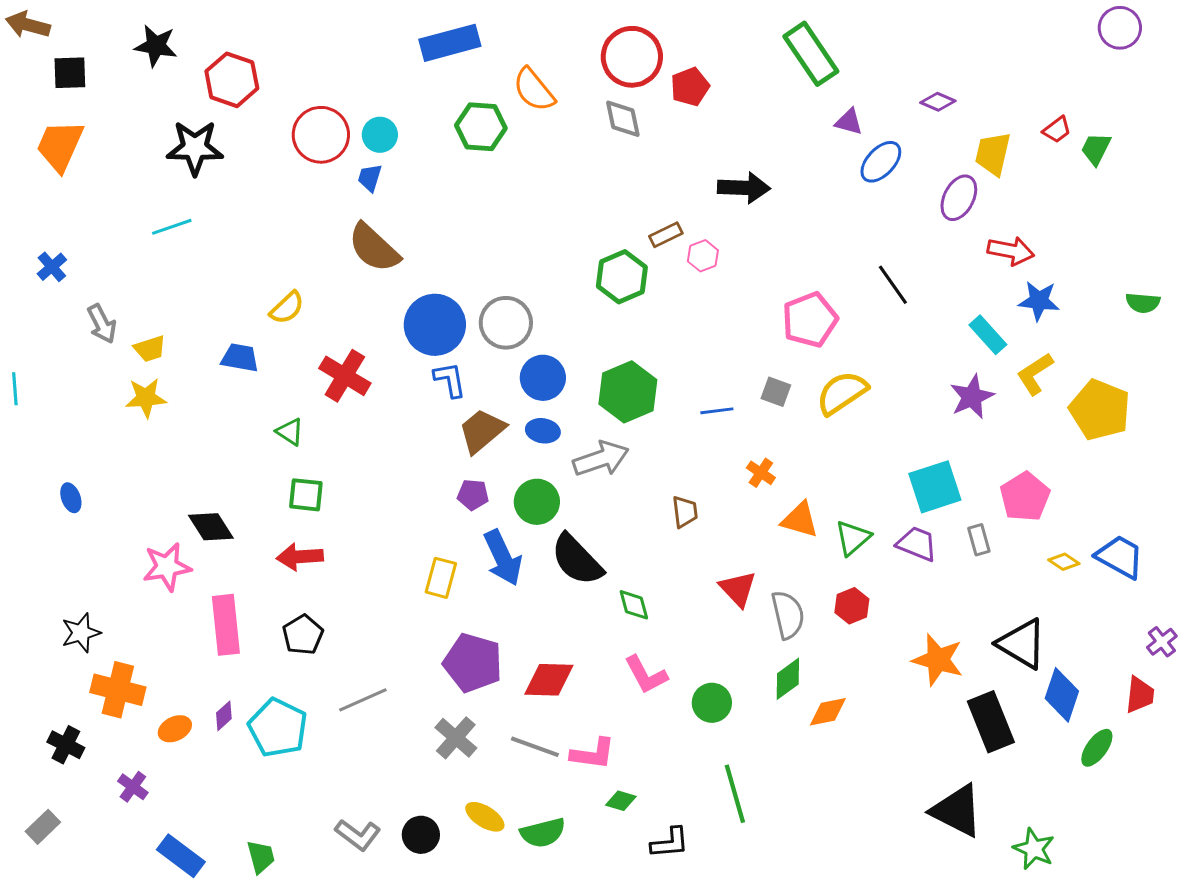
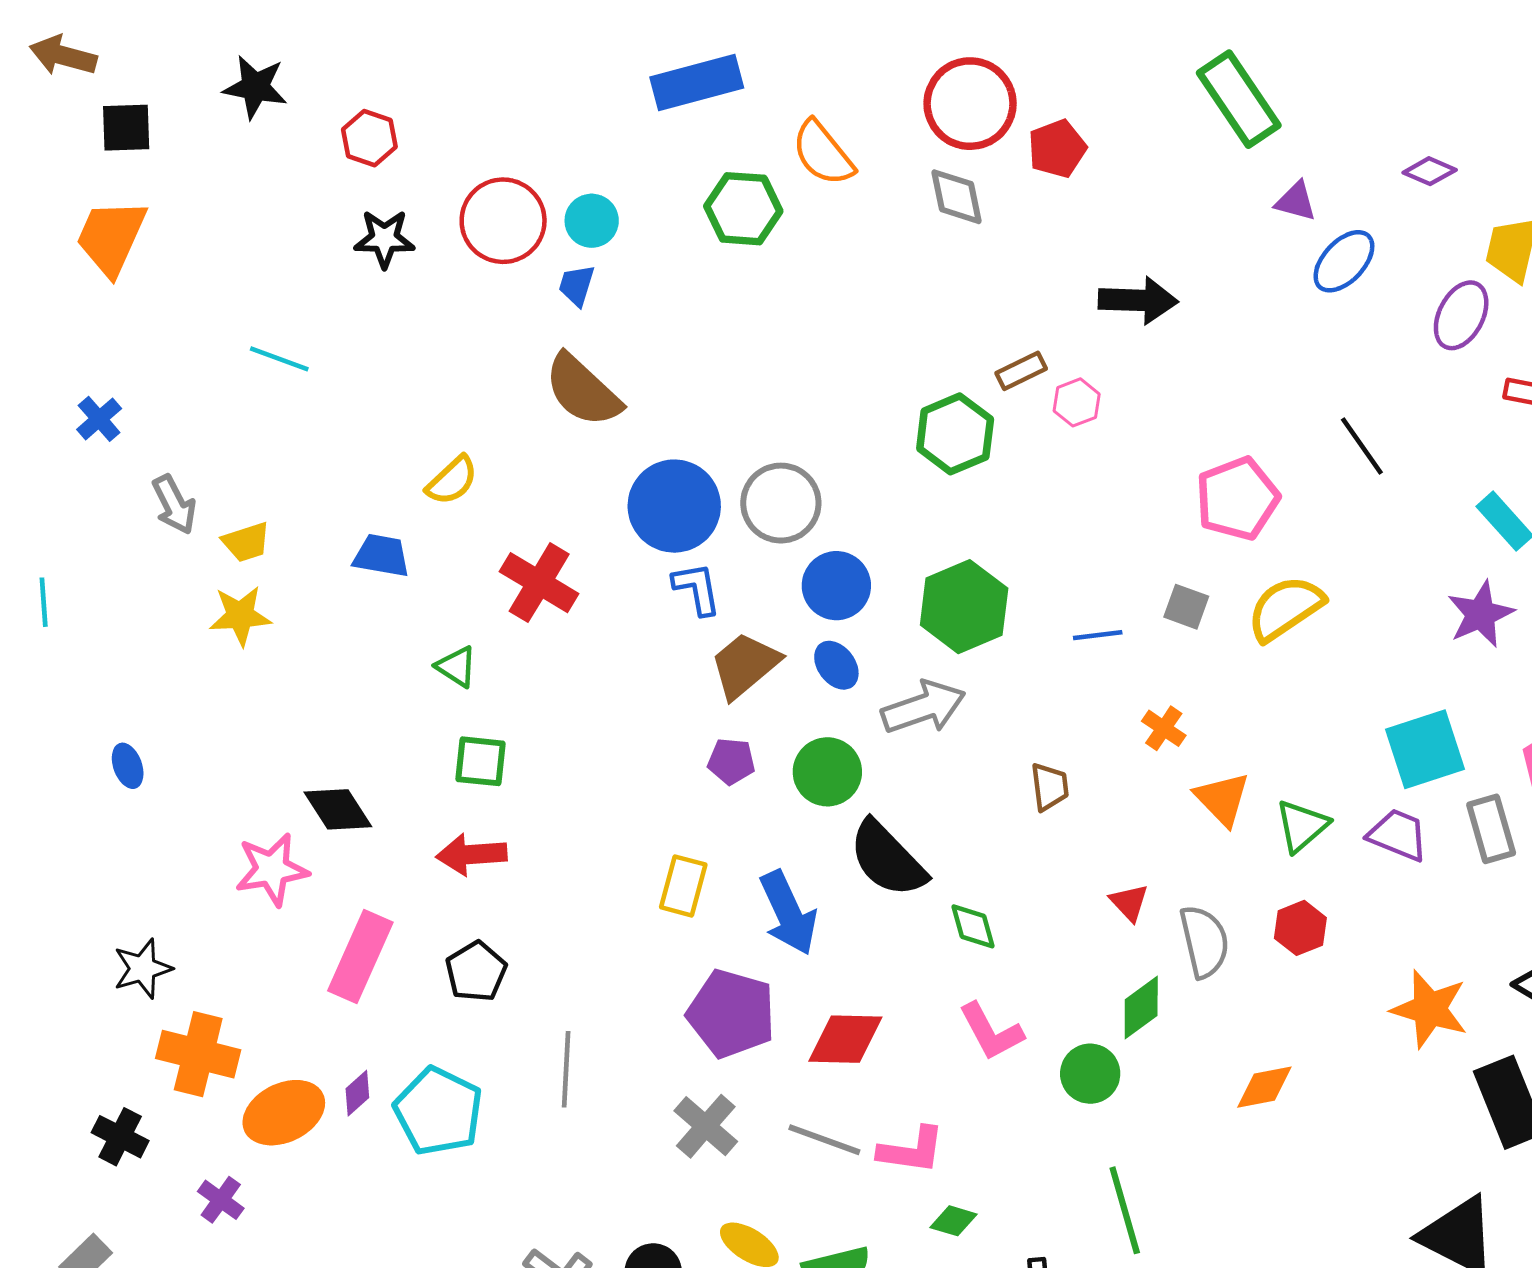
red hexagon: (232, 80) -> (369, 138), size x0.7
black star: (195, 148) -> (384, 239), moved, size x0.7
cyan line: (172, 227) -> (279, 359), turned 39
blue ellipse: (543, 431) -> (836, 665), turned 44
orange triangle: (800, 520) -> (1222, 799), turned 30
gray rectangle: (979, 540) -> (1491, 829), size x1.4
blue arrow: (503, 558) -> (788, 913), moved
red triangle: (738, 589) -> (1129, 902), size x0.7
pink rectangle: (226, 625) -> (360, 957), turned 30
green diamond: (788, 679) -> (1141, 1008), moved
gray line: (363, 700) -> (566, 1069), turned -63
orange ellipse: (175, 729) -> (284, 1113), size x1.6

